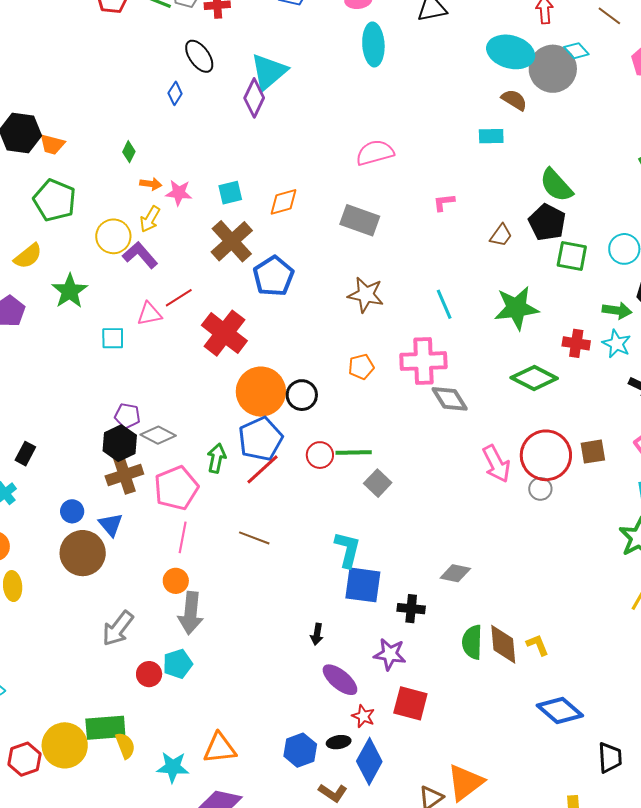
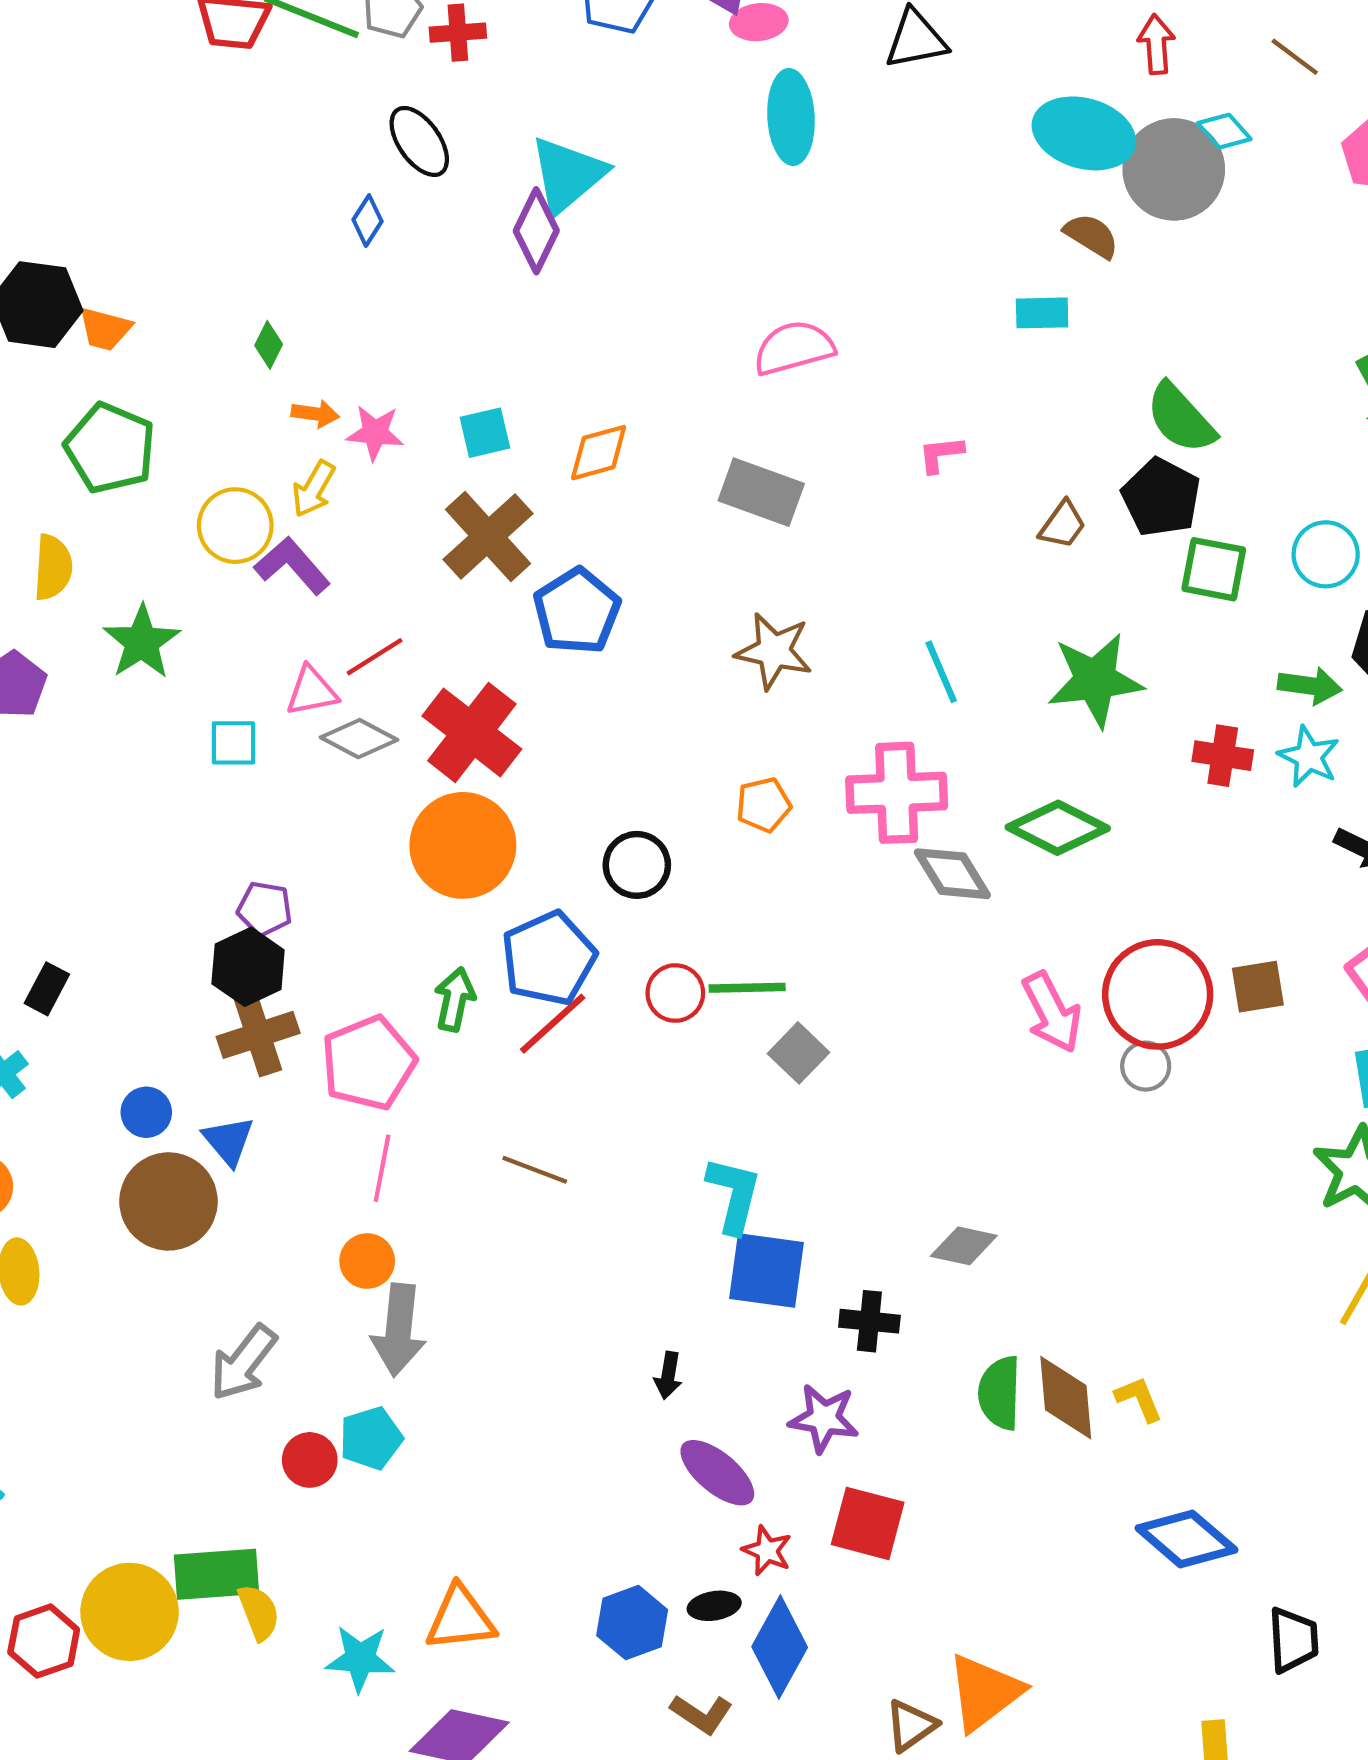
yellow semicircle: (28, 256) -> (53, 567), turned -48
green diamond: (534, 378) -> (1058, 828), moved
orange circle: (261, 392) -> (463, 845), moved
gray diamond: (158, 435) -> (359, 739), moved

